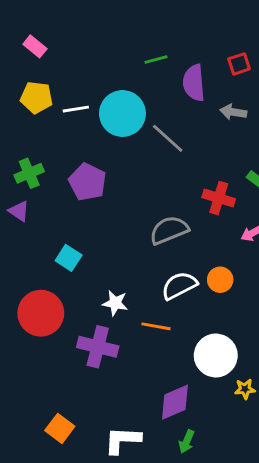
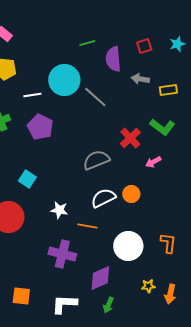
white line: (76, 109) -> (32, 95), moved
red cross: (219, 198) -> (130, 138), turned 30
purple cross: (98, 347) -> (62, 254), moved
yellow star: (245, 389) -> (148, 286), moved
orange square: (60, 428) -> (21, 296), turned -30

